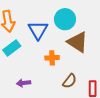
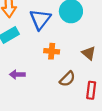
brown triangle: (77, 42) -> (89, 53), moved, size x0.6

